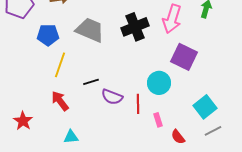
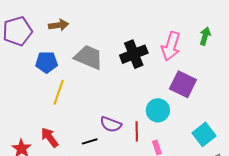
black line: (91, 82) -> (90, 141), moved
red arrow: (60, 101) -> (50, 137), moved

